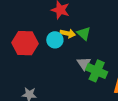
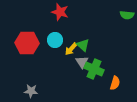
yellow arrow: (68, 33) -> (71, 49), moved, turned 120
green triangle: (84, 33) -> (83, 45), moved

